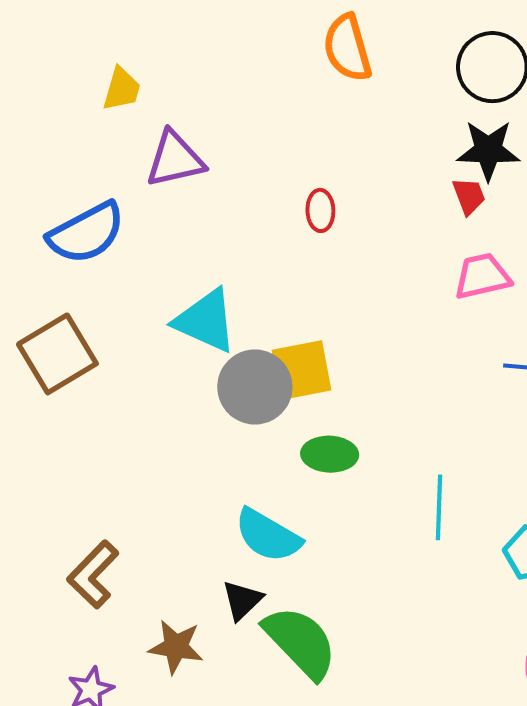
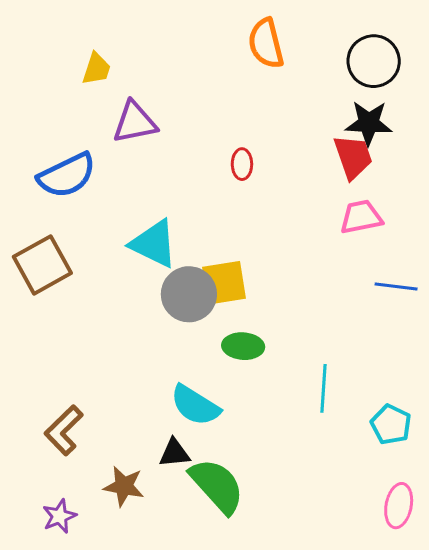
red trapezoid: (469, 196) -> (353, 157), size x1.6
black triangle: (242, 600) -> (174, 453), turned 36

